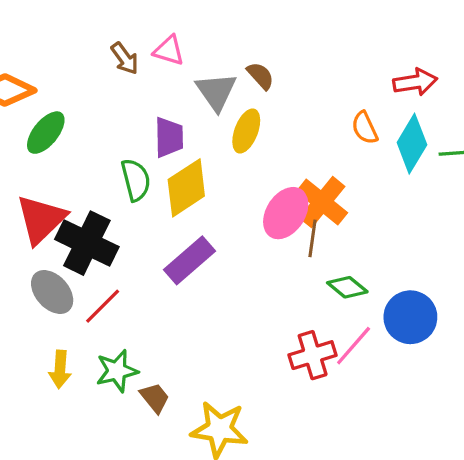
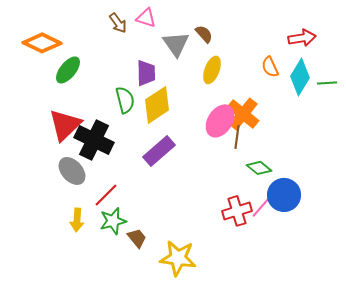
yellow ellipse: (246, 131) -> (212, 70), moved
red line: (103, 306) -> (106, 195), moved
blue circle: (410, 317) -> (284, 195), moved

